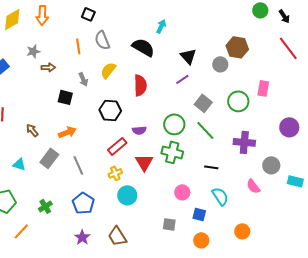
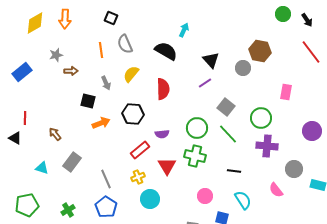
green circle: (238, 101) -> (261, 118), moved
orange arrow: (67, 132) -> (101, 123), moved
gray line: (78, 165) -> (106, 179), moved

